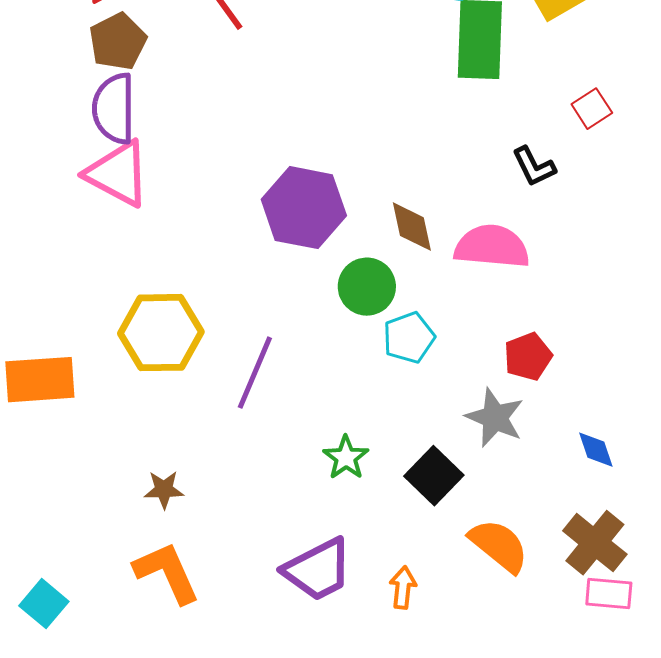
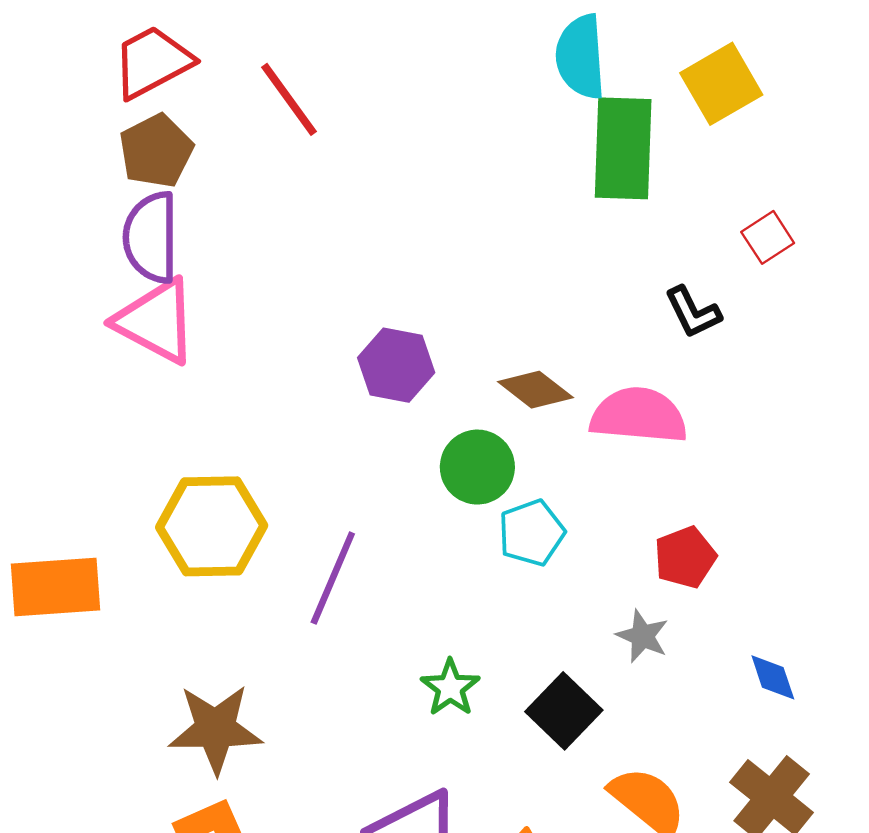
purple hexagon: (304, 208) -> (396, 365), size x0.7
brown diamond: (412, 227) -> (535, 390), turned -40
gray star: (495, 418) -> (643, 636), size x0.7
brown star: (164, 490) -> (215, 729), size x1.8

